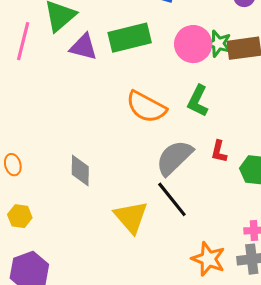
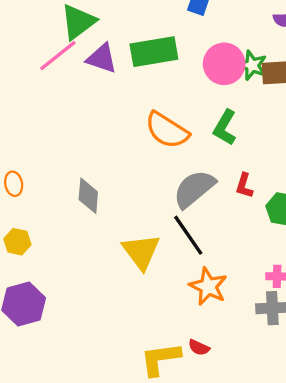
pink line: (23, 41) -> (58, 56), moved, turned 33
orange star: (208, 259) -> (208, 286), moved

